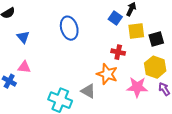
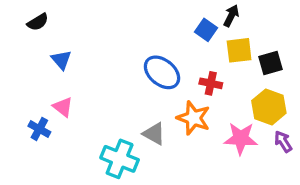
blue ellipse: (69, 28) -> (162, 72), moved, turned -35
pink triangle: (24, 67) -> (63, 107), turned 32
gray triangle: (88, 91) -> (154, 134), moved

